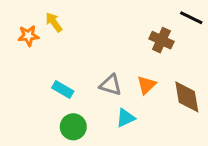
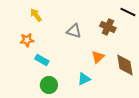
orange star: (28, 36) -> (27, 40), moved
gray triangle: (111, 85) -> (74, 31), moved

